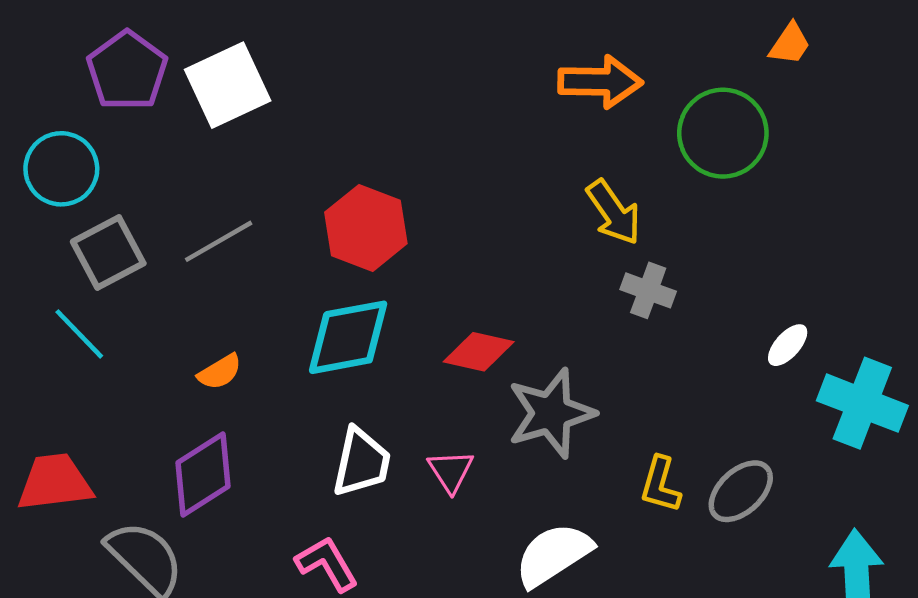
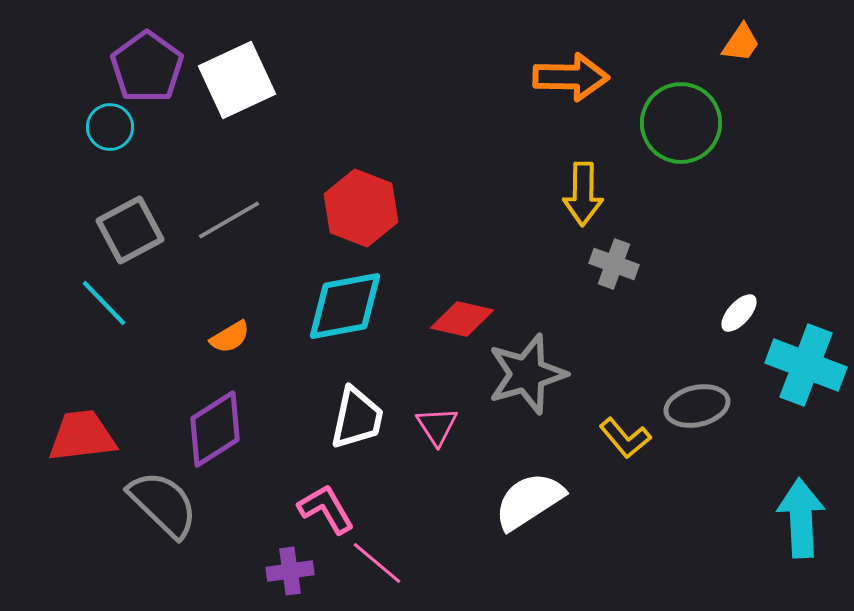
cyan circle: (61, 169) -> (110, 127), moved, size x0.7
yellow arrow: (614, 212) -> (583, 194), turned 36
yellow L-shape: (660, 485) -> (625, 438), turned -56
gray ellipse: (741, 491) -> (697, 406), moved, turned 30

